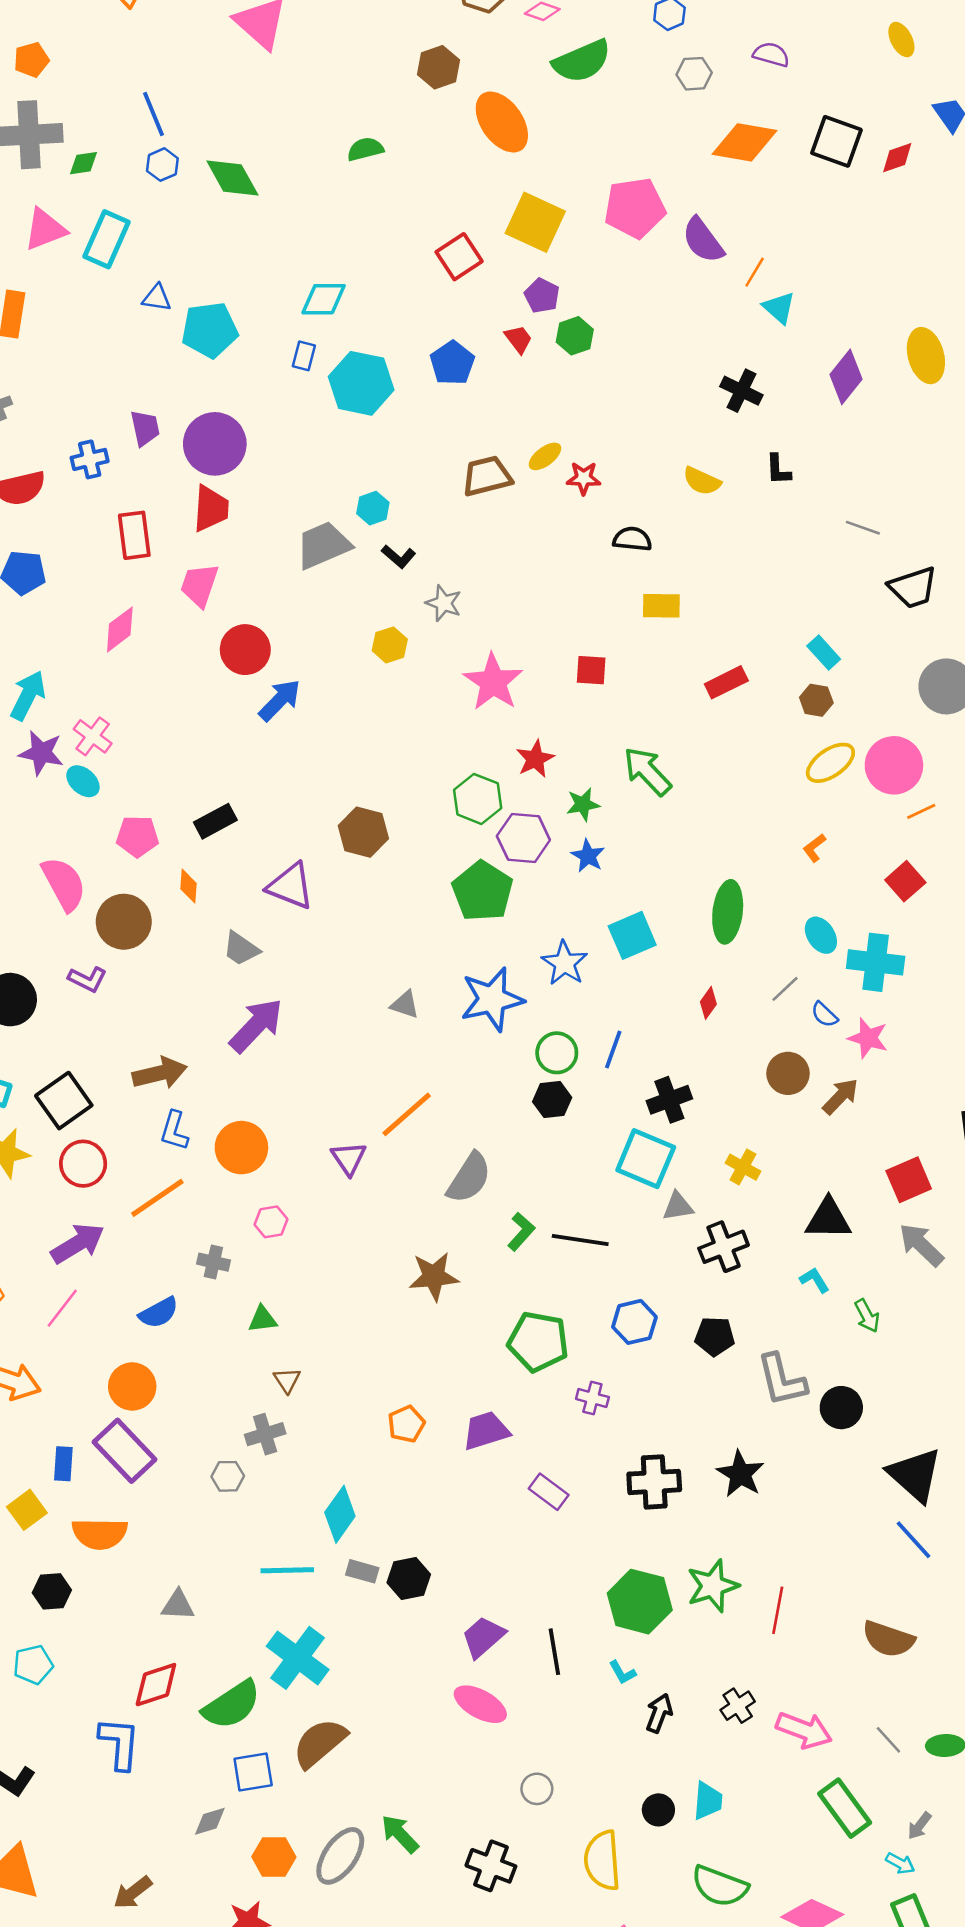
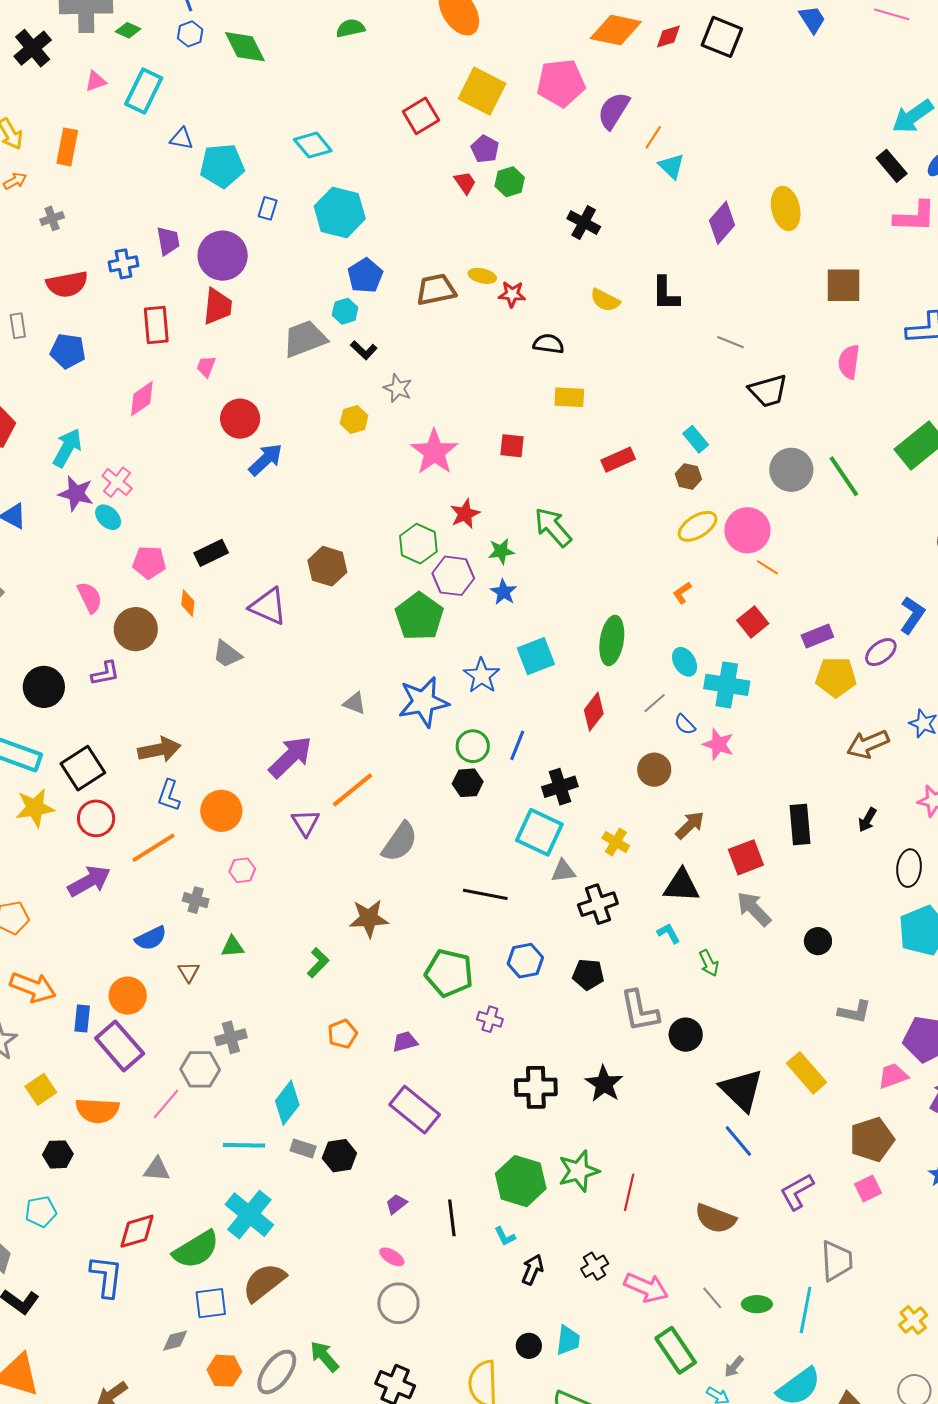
orange diamond: (745, 142) -> (616, 30), moved
red diamond: (897, 158) -> (668, 36), moved
green diamond: (84, 163) -> (128, 30), turned 30
pink triangle: (45, 229) -> (96, 81), size x0.6
purple semicircle: (703, 240) -> (614, 111), turned 66
cyan diamond: (324, 299) -> (313, 145), turned 48
blue rectangle: (304, 356) -> (268, 208), moved
blue pentagon: (452, 363) -> (365, 276), moved
black cross: (741, 391) -> (584, 223), moved
yellow ellipse: (545, 456) -> (482, 276), turned 48
black L-shape: (778, 470) -> (666, 294), size x1.4
pink trapezoid: (199, 585) -> (206, 366), size x0.6
orange line: (921, 811) -> (767, 567), turned 55
pink semicircle: (64, 884) -> (90, 597), size x0.7
purple L-shape: (87, 979) -> (105, 673), turned -40
red diamond: (708, 1003) -> (594, 712), size x1.5
purple arrow: (256, 1025) -> (290, 757), moved
brown arrow: (841, 1096) -> (690, 825), moved
green L-shape: (521, 1232) -> (318, 963), moved
pink line: (62, 1308) -> (166, 1104), moved
brown triangle: (287, 1380) -> (189, 972), moved
purple trapezoid: (486, 1431) -> (405, 1042), size x0.7
blue rectangle: (63, 1464) -> (82, 1018), moved
gray hexagon: (228, 1476) -> (200, 1069), size x1.5
purple rectangle: (549, 1492) -> (415, 1110), moved, size x1.6
purple trapezoid: (483, 1637) -> (396, 1204), size x0.6
pink ellipse: (480, 1704) -> (392, 1257), size x0.6
gray circle: (537, 1789) -> (398, 1303), moved, size x1.6

